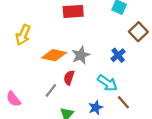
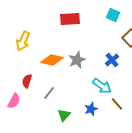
red semicircle: (69, 78) -> (27, 81), moved
pink semicircle: (13, 99) -> (14, 101), turned -112

